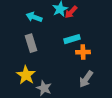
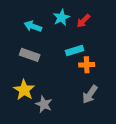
red arrow: (71, 12) -> (83, 21), moved
gray rectangle: (31, 43) -> (30, 55), turned -54

